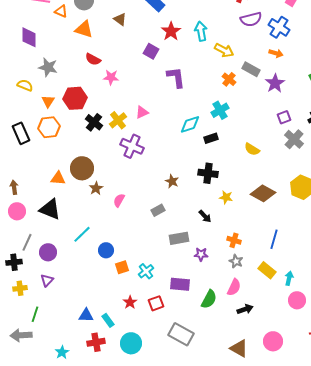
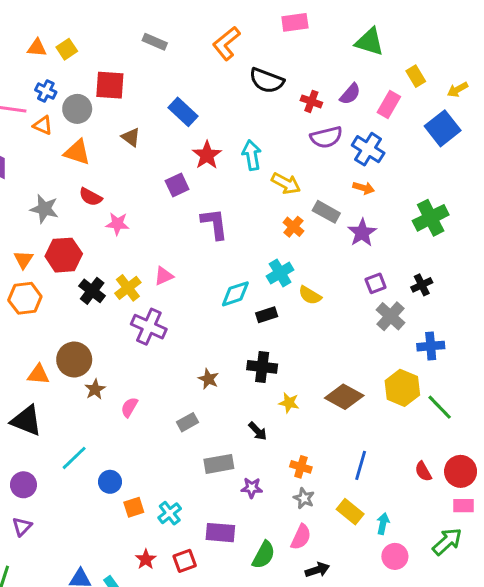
purple square: (151, 51) -> (177, 185), turned 35
gray star: (48, 67) -> (44, 209), moved
yellow semicircle: (252, 149) -> (310, 295), moved

